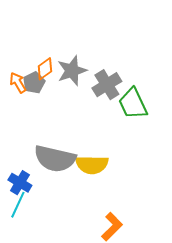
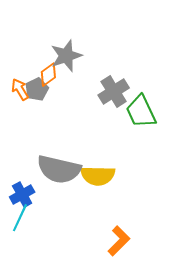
gray star: (72, 71) -> (66, 56), moved
blue cross: (20, 183) -> (22, 195), turned 30

